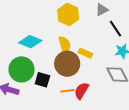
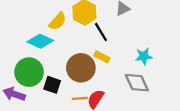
black line: (115, 29) -> (101, 32), moved
yellow semicircle: (65, 45) -> (58, 21), moved, turned 54

